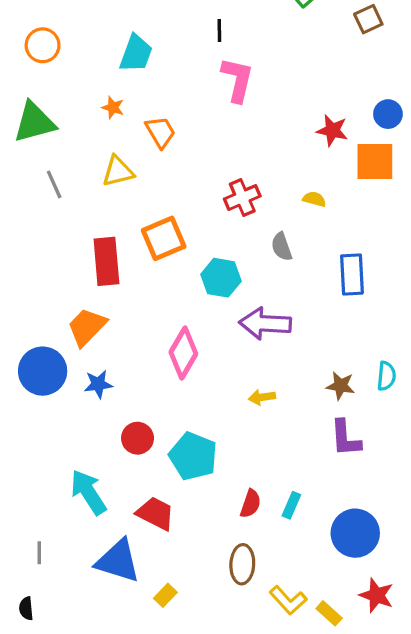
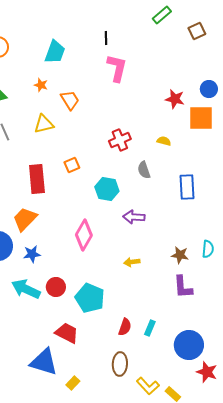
orange square: (164, 238) -> (72, 165), size x0.6
purple arrow: (265, 324) -> (134, 217), size x0.7
cyan arrow: (88, 492) -> (26, 289), moved, turned -32
red star: (377, 595) -> (207, 372), moved

